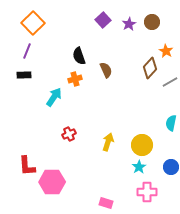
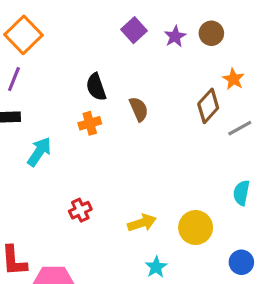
cyan arrow: (54, 97) -> (39, 152), moved
yellow arrow: (108, 142) -> (142, 223), turned 54
cyan star: (139, 167) -> (156, 267), moved

